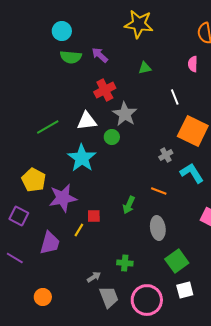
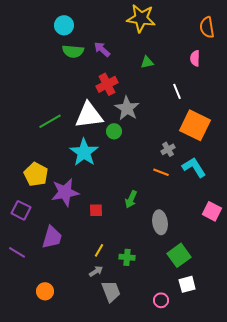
white triangle: (87, 121) -> (89, 115), size x1.4
orange line: (159, 191) -> (161, 172), moved
yellow line: (79, 230) -> (99, 250), moved
pink circle: (147, 300) -> (161, 300), moved, size x0.5

